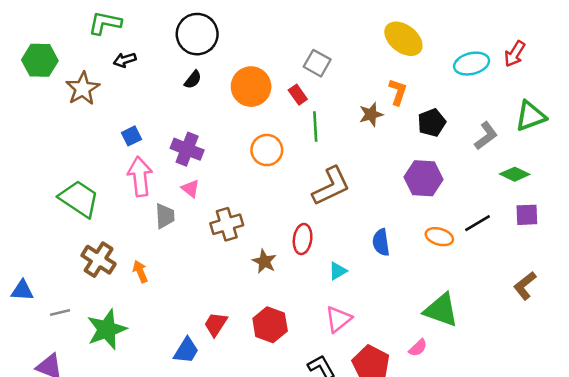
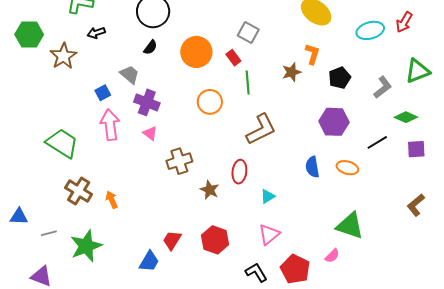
gray trapezoid: (165, 216) -> (130, 75), moved, turned -45
black line: (477, 223) -> (377, 142), moved
blue semicircle: (381, 242) -> (312, 167), moved

